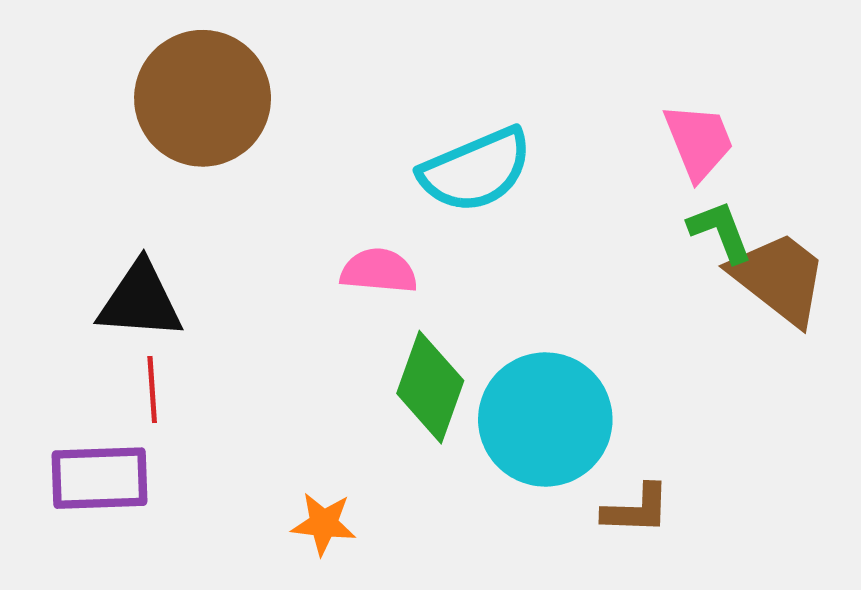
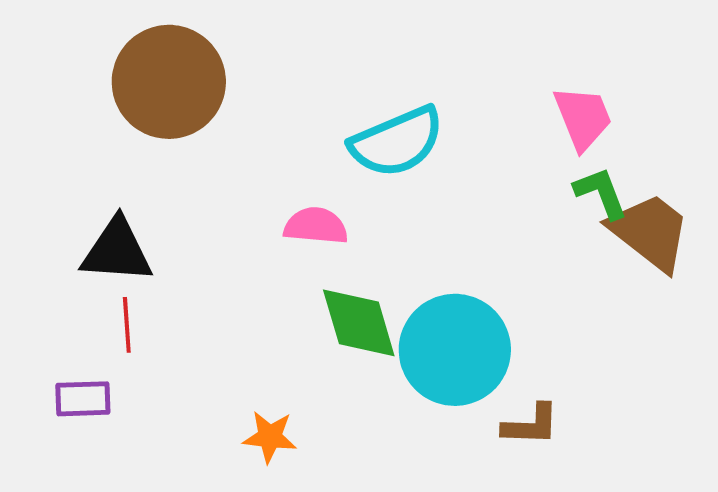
green diamond: (430, 387) -> (359, 323), turned -36
purple rectangle: (99, 478) -> (83, 399), size x0.7

